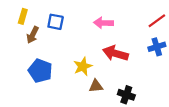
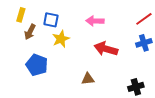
yellow star: (83, 66) -> (61, 39), moved
black cross: (126, 95) -> (136, 87), moved, turned -35

